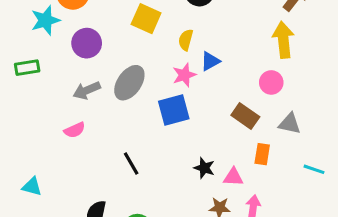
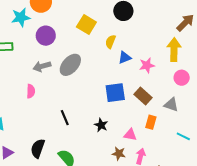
pink star: (184, 75) -> (147, 65), moved
pink circle: (271, 82) -> (182, 78), moved
blue square: (174, 110) -> (115, 93), moved
pink semicircle: (75, 130) -> (31, 91), turned -72
black star: (204, 168) -> (101, 125), moved

